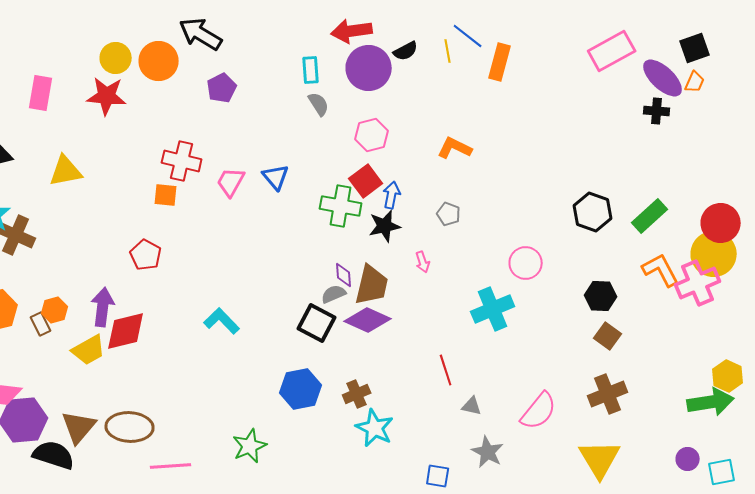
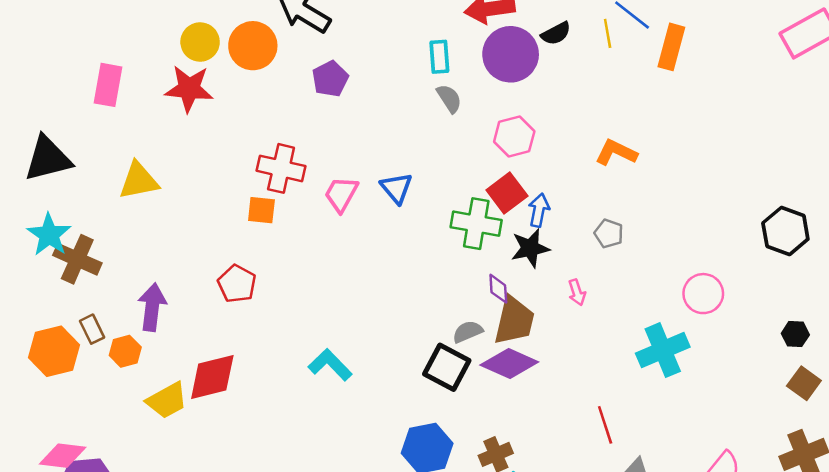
purple diamond: (344, 275) -> (498, 289), moved
black hexagon: (601, 296) -> (795, 334), size x0.7
purple arrow: (103, 307) -> (152, 307), moved
brown rectangle: (41, 324) -> (92, 329), moved

